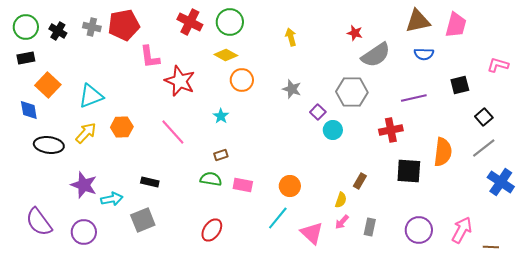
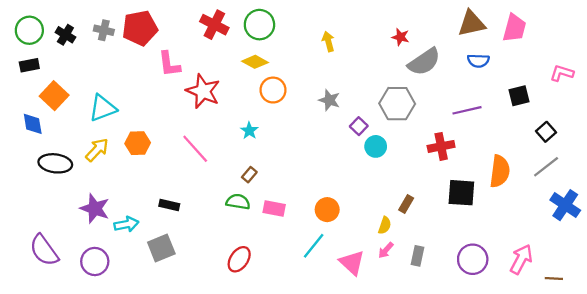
brown rectangle: (221, 155) -> (249, 175), turned -32

